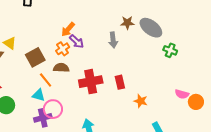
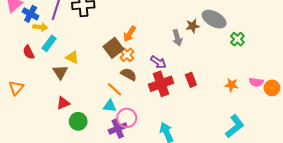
brown star: (127, 23) -> (193, 26), moved
purple arrow: (77, 41) -> (158, 62), moved
green cross: (170, 50) -> (237, 39), turned 32
brown square: (35, 57) -> (113, 48), moved
brown semicircle: (61, 68) -> (129, 74), turned 35
orange star: (141, 101) -> (231, 85), moved

